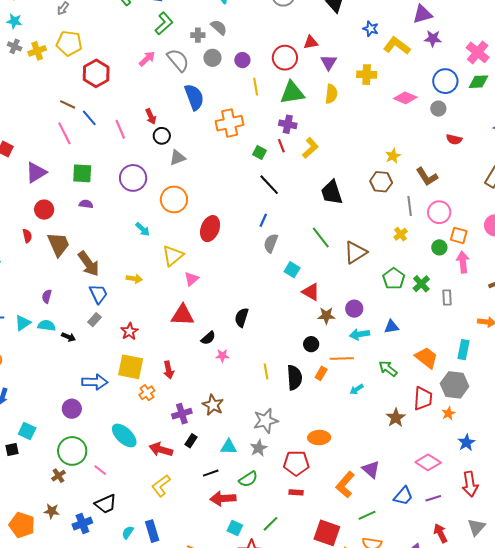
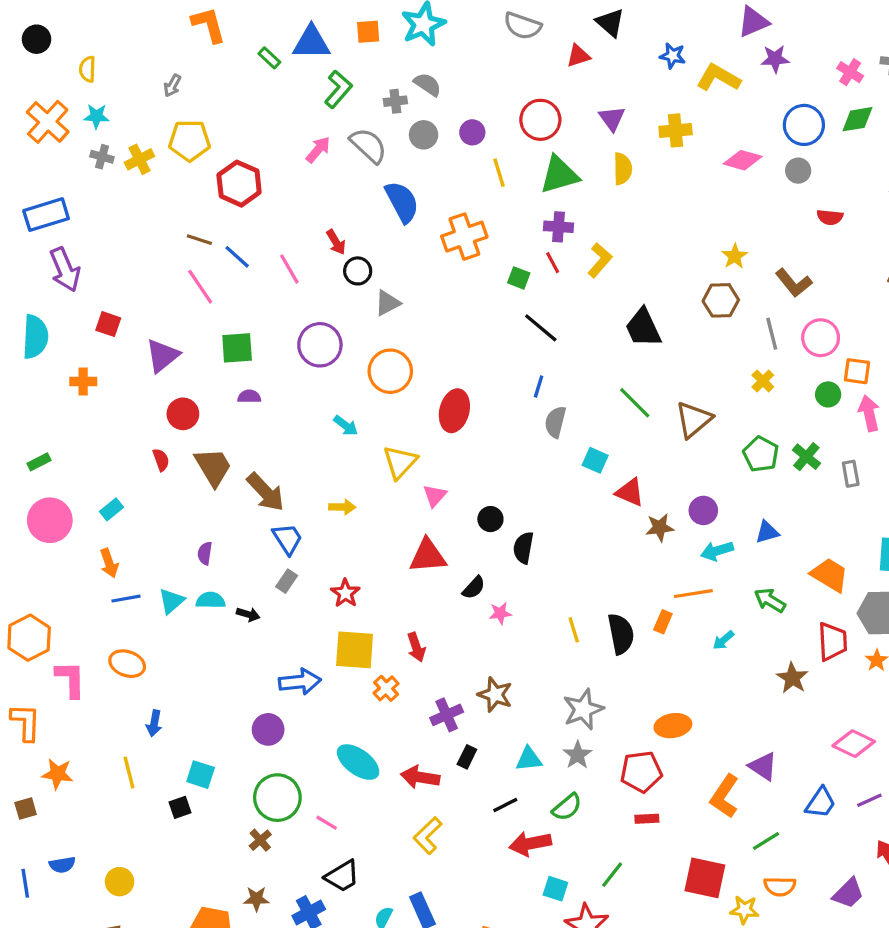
red triangle: (311, 42) -> (578, 56), moved
pink cross: (478, 52) -> (850, 72), size x0.7
black circle: (311, 344) -> (490, 519), moved

